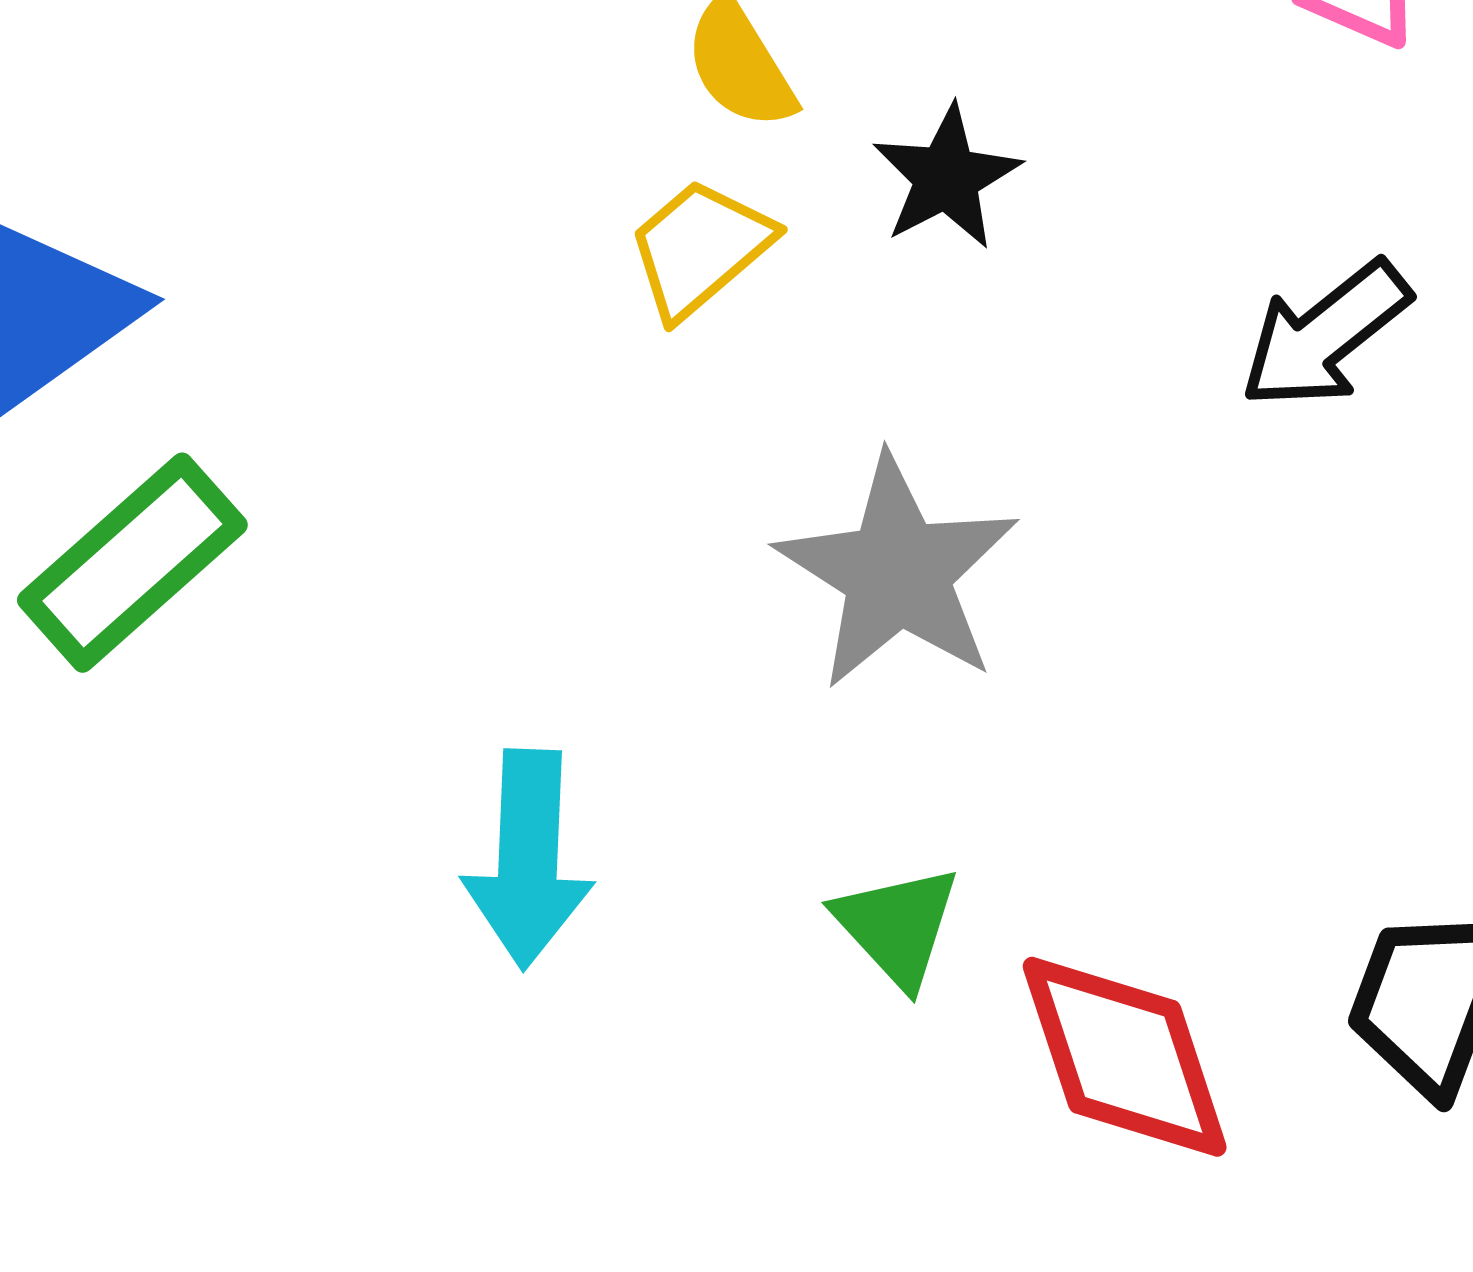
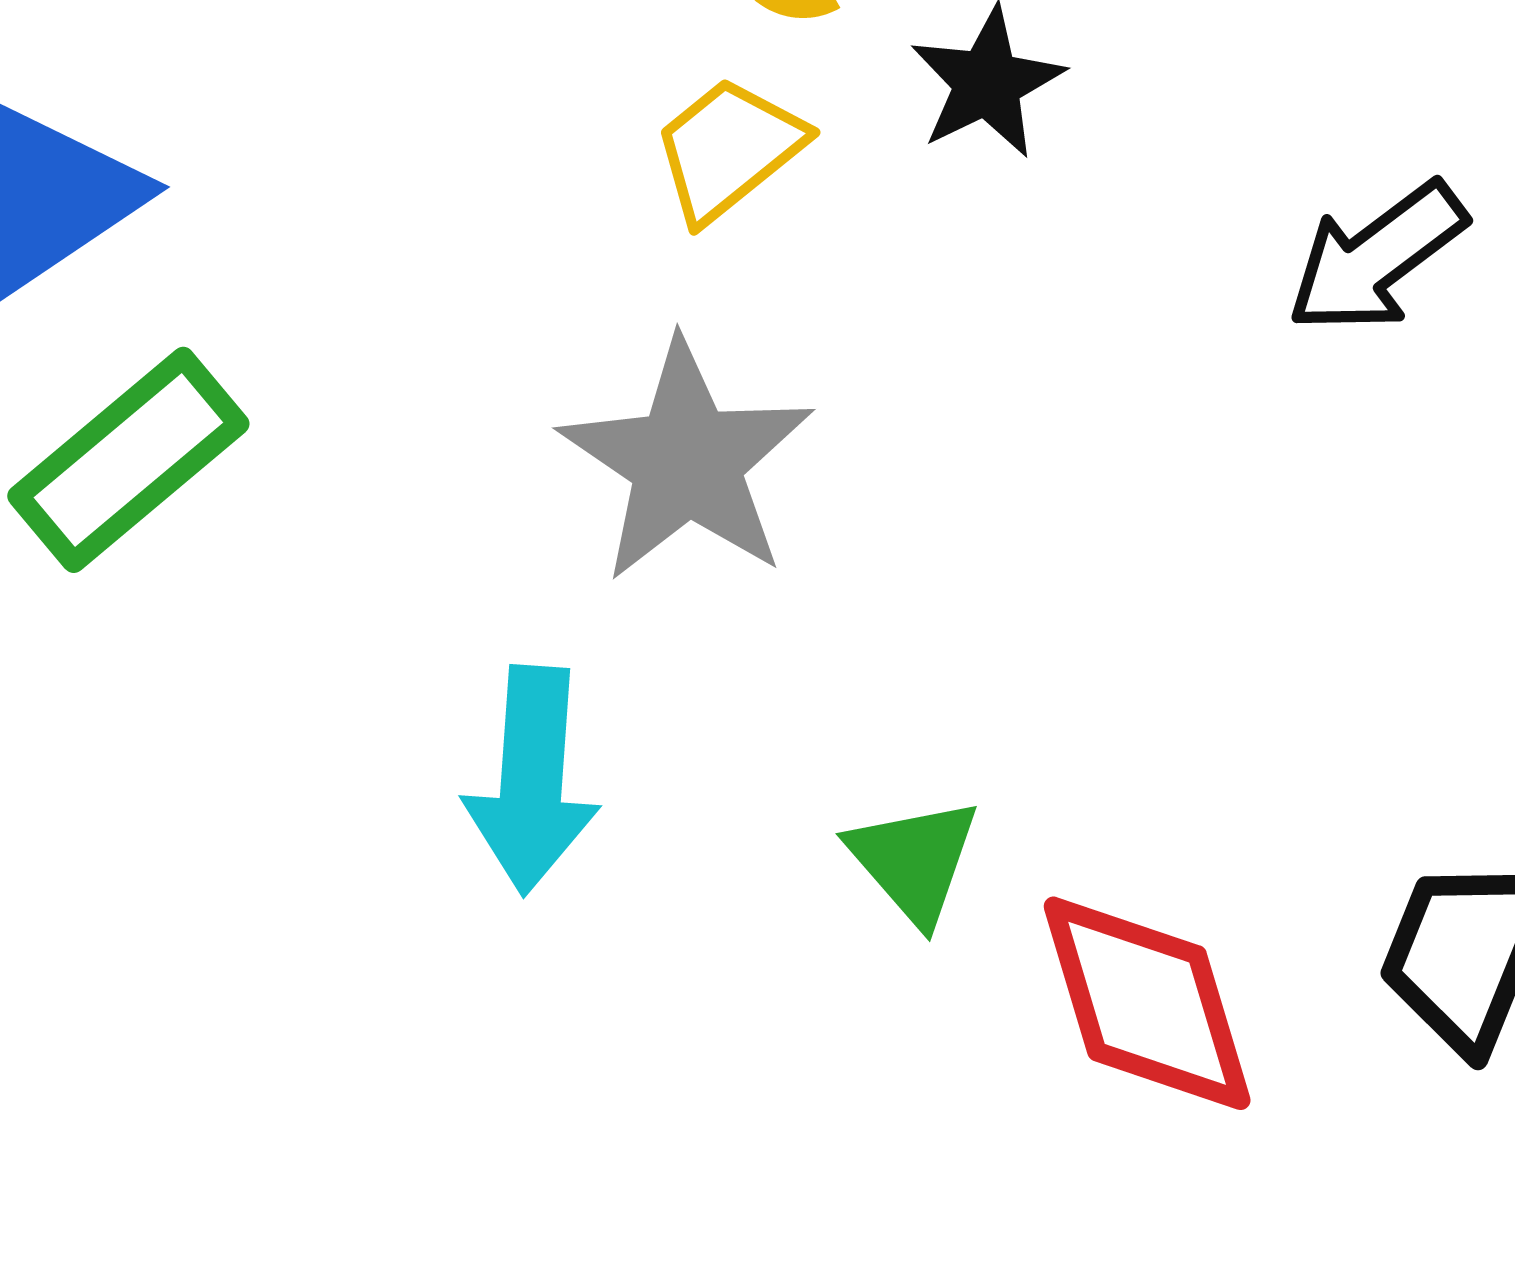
gray star: (898, 573) -> (687, 461), moved

